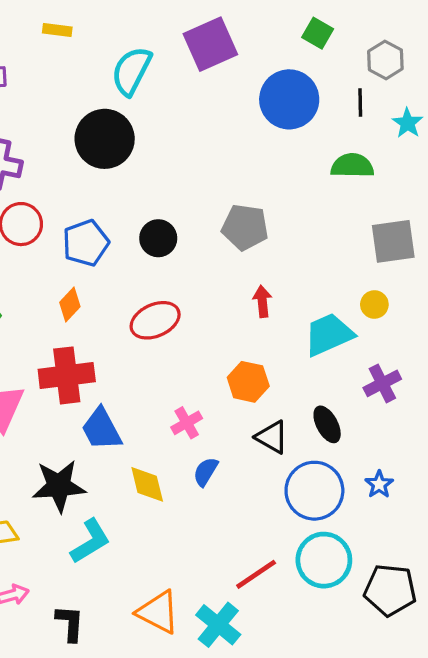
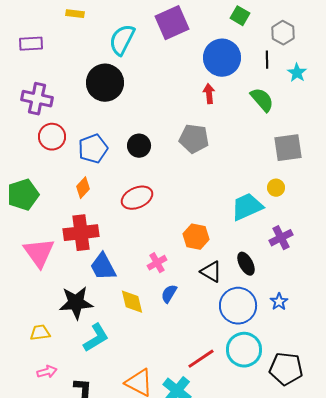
green semicircle: (352, 166) -> (262, 100), turned 48
red arrow: (262, 301) -> (209, 94), moved

